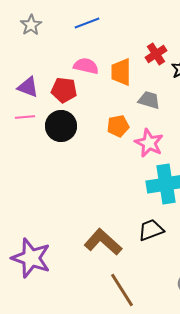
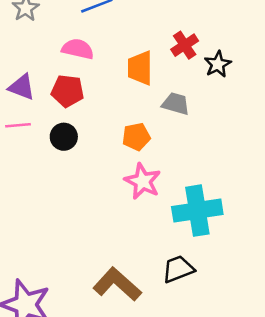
pink semicircle: (86, 66) -> (78, 49), moved
black circle: (61, 126) -> (64, 137), size x0.7
pink star: (149, 143) -> (143, 181), moved

